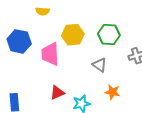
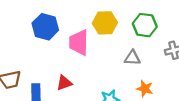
gray triangle: (100, 65) -> (132, 58), turned -35
red triangle: (57, 93) -> (64, 83), moved

